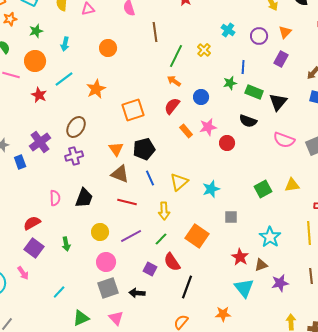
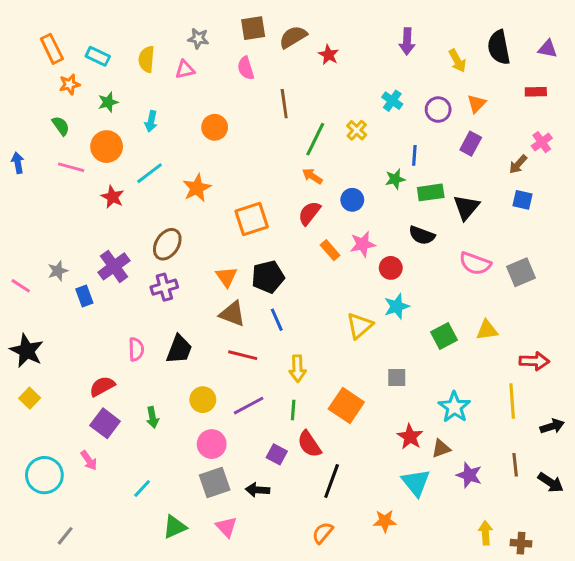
green rectangle: (254, 92) -> (431, 192), turned -30
yellow triangle: (179, 182) -> (360, 326), moved
cyan star: (211, 189) -> (397, 306), moved
green line: (161, 239) -> (293, 410), turned -40
purple star: (280, 283) -> (469, 475), turned 30

